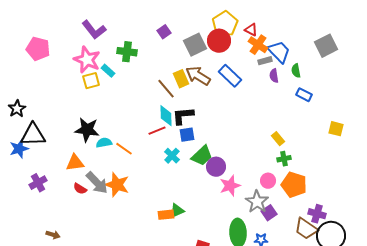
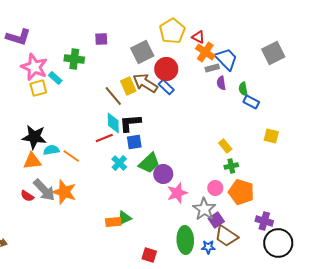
purple L-shape: (94, 30) -> (18, 37), moved, turned -35
purple square: (164, 32) -> (101, 39), moved, turned 32
red circle: (219, 41) -> (166, 69), moved
green semicircle: (296, 71) -> (243, 89), moved
blue rectangle: (230, 76) -> (166, 87), moved, size x0.7
yellow square: (336, 129) -> (271, 136), moved
orange triangle: (75, 163) -> (32, 161), moved
brown trapezoid: (306, 229) -> (226, 236), moved

